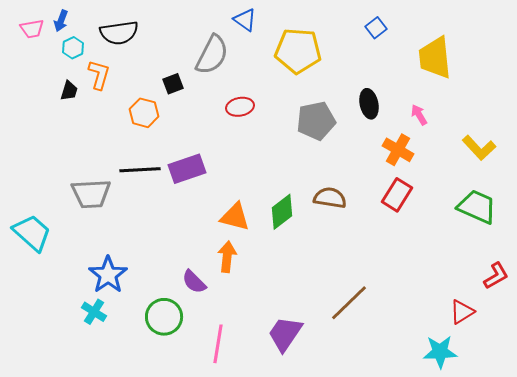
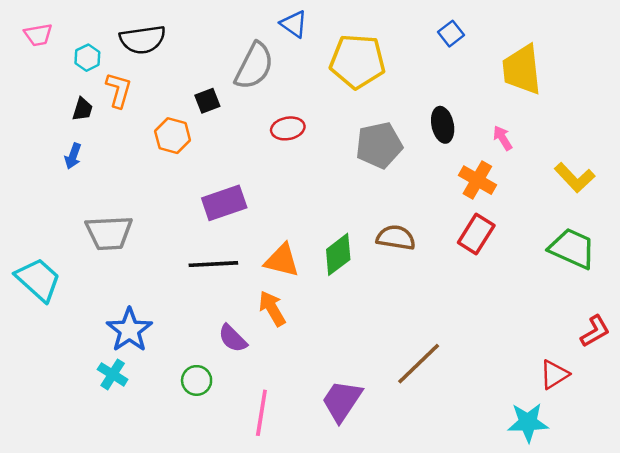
blue arrow: (61, 21) -> (73, 156), moved
black line: (140, 170) -> (213, 264), moved
orange arrow: (227, 257) -> (272, 308), turned -36
green circle: (164, 317) -> (197, 380), size x0.7

